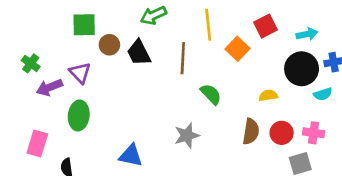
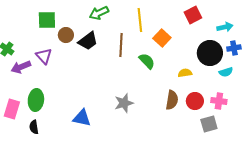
red square: (266, 26) -> (193, 15), moved
cyan arrow: (307, 34) -> (225, 27), moved
black trapezoid: (139, 53) -> (88, 41), turned -100
green semicircle: (211, 94) -> (147, 61), moved
green ellipse: (79, 115) -> (36, 100), moved

